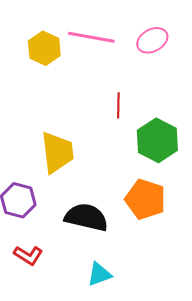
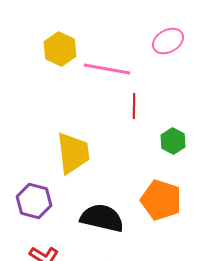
pink line: (91, 37) -> (107, 69), moved
green hexagon: (157, 140) -> (173, 141), size x0.6

